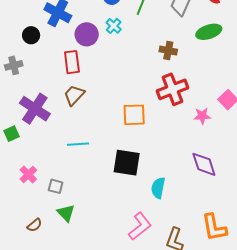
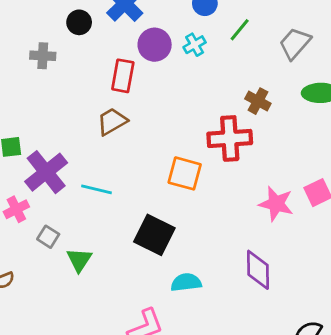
red cross: (173, 89) -> (230, 138), moved
purple cross: (35, 109) -> (46, 172), moved
pink star: (202, 116) -> (276, 204), size x1.4
cyan semicircle: (158, 188) -> (186, 282), turned 55
green triangle: (66, 213) -> (79, 260), moved

